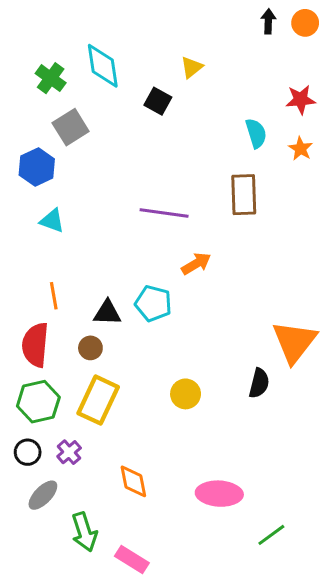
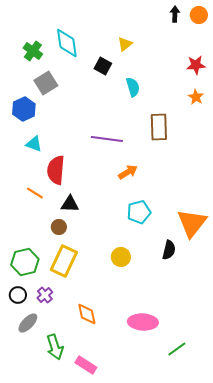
cyan semicircle: (256, 133) -> (133, 87), moved
orange line: (54, 296) -> (35, 193), turned -48
cyan pentagon: (153, 303) -> (139, 212), moved, turned -30
red semicircle: (35, 345) -> (56, 170), moved

